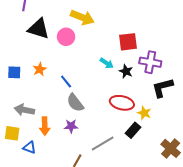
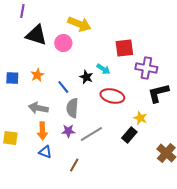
black star: (126, 71) -> (86, 77), moved
gray semicircle: (75, 103) -> (72, 108), turned 42
red ellipse: (122, 103) -> (112, 96), moved
gray arrow: (24, 110) -> (38, 108), moved
gray line: (103, 143) -> (91, 134), moved
blue triangle: (29, 147) -> (45, 152), moved

